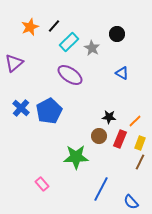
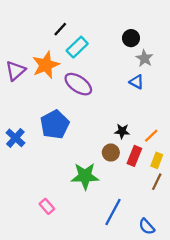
orange star: (30, 27) -> (46, 65), moved, size x1.4
gray star: (92, 48) -> (144, 58), moved
blue cross: (21, 108) -> (15, 138), moved

